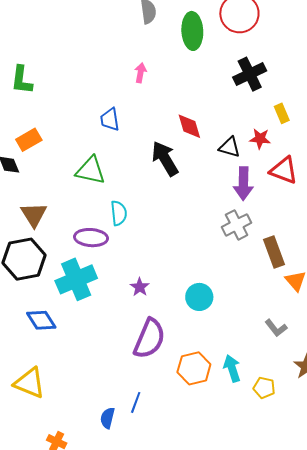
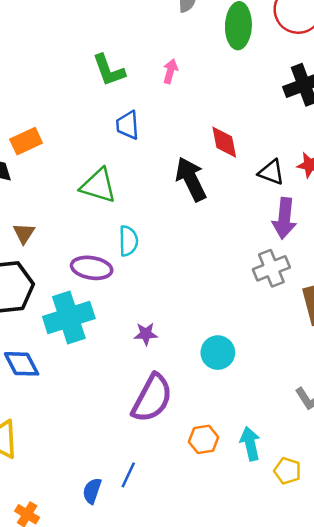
green L-shape: (22, 80) -> (109, 70), moved, turned -32
brown triangle: (34, 215) -> (24, 233), size x0.7
purple star: (140, 287) -> (146, 334), turned 30
orange hexagon: (194, 368) -> (204, 439), size x0.7

